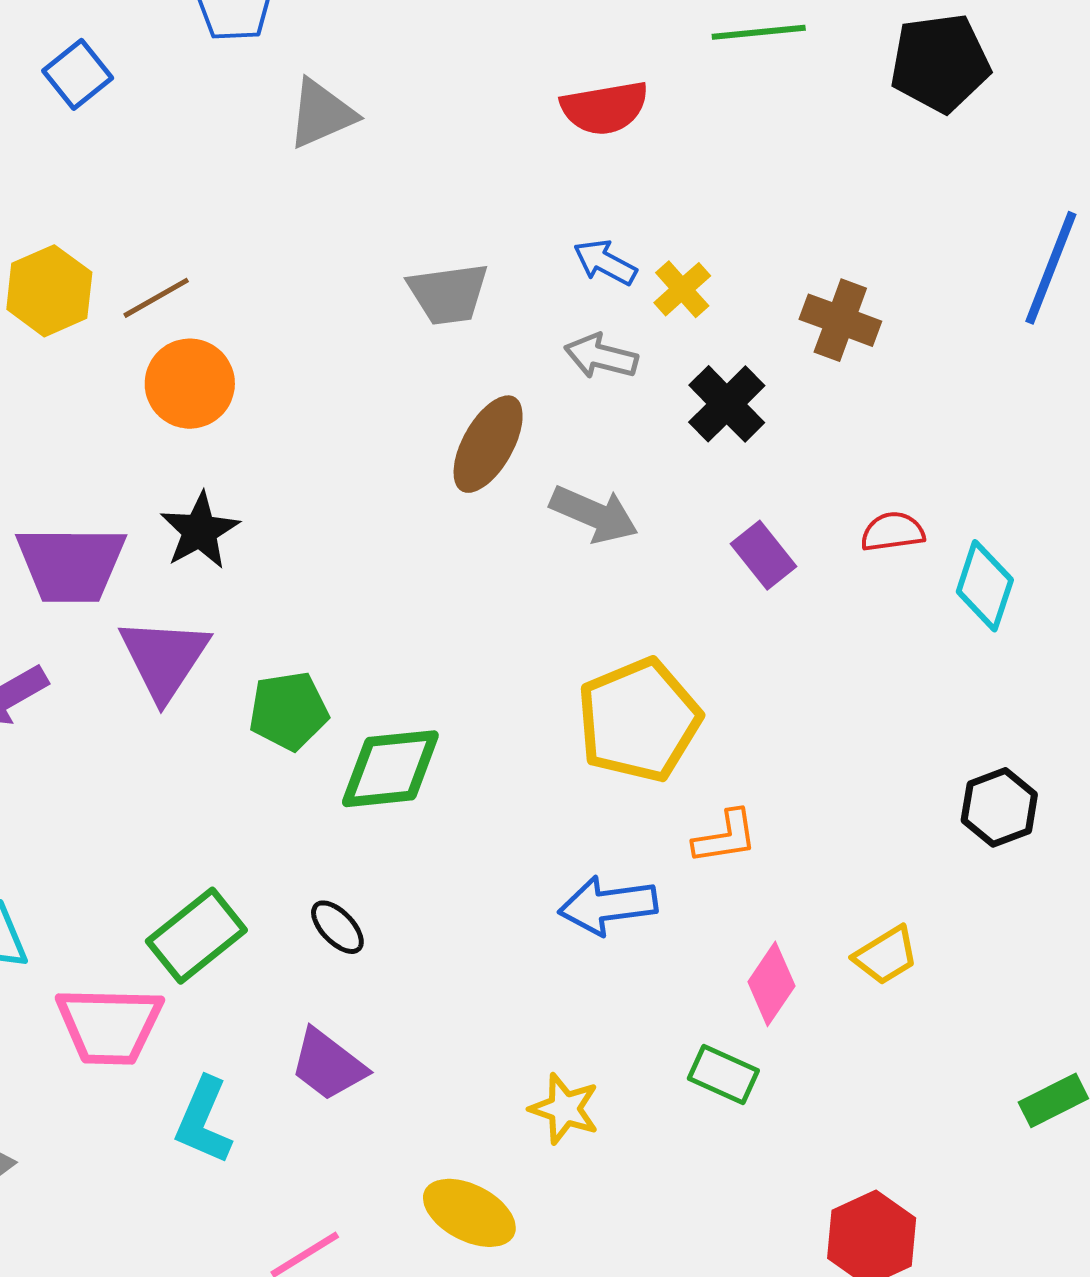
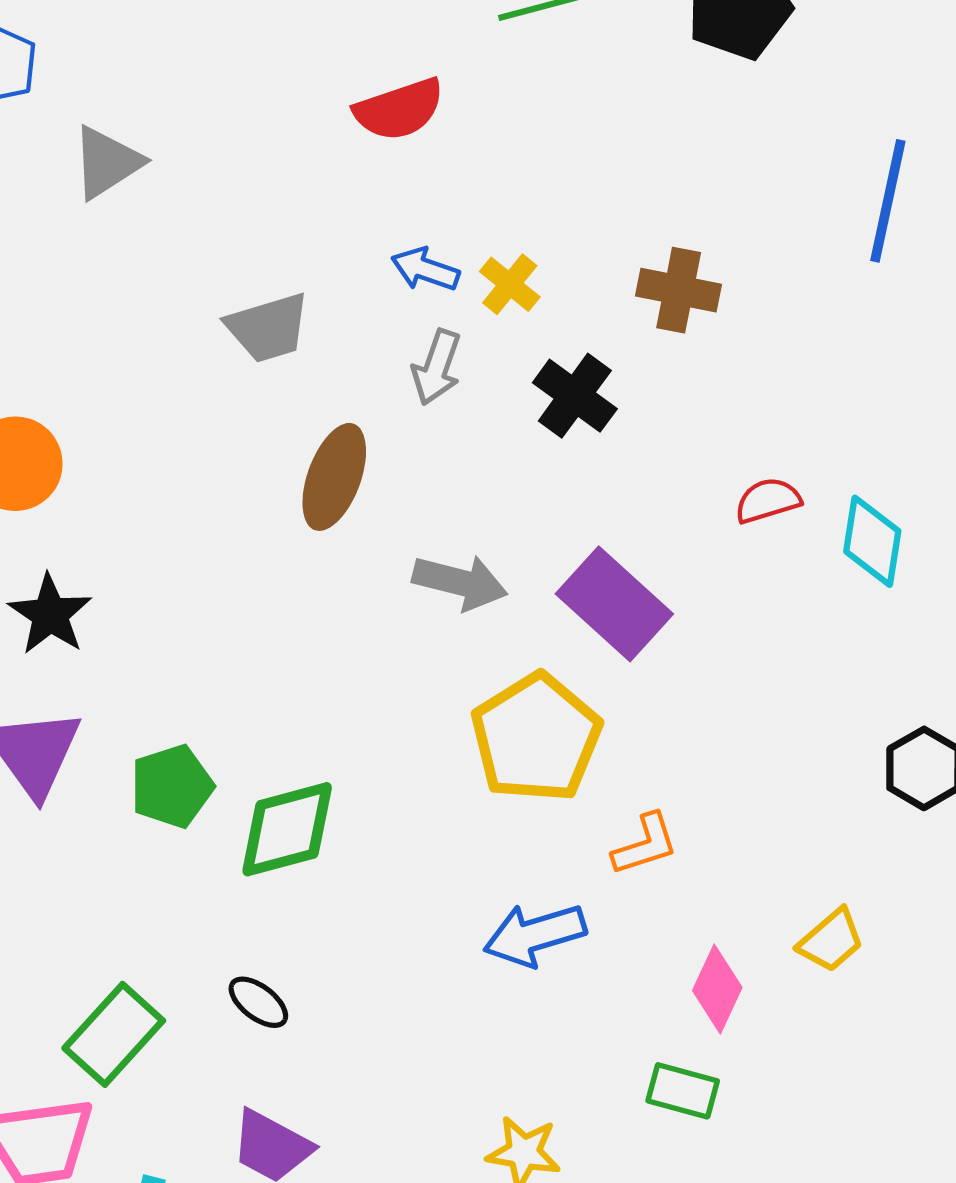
gray arrow: (601, 356) -> (437, 367), turned -76
gray arrow: (594, 514) -> (460, 582), moved
purple rectangle: (764, 555) -> (614, 604), moved, size x1.6

